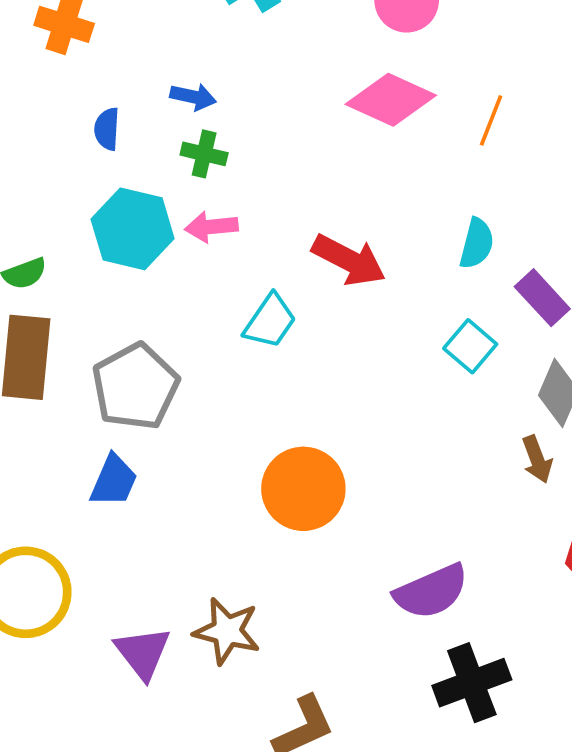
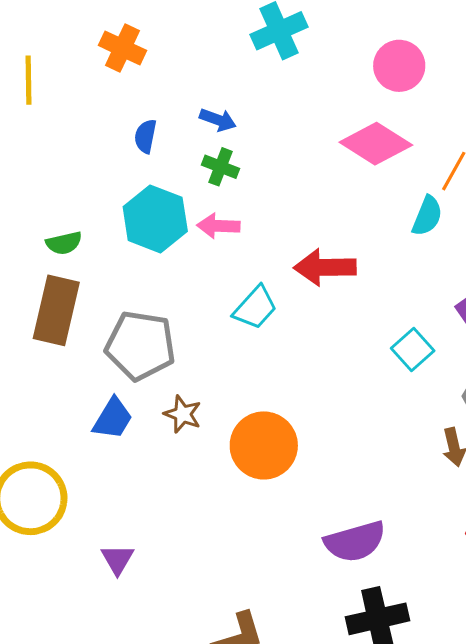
cyan semicircle: (477, 243) -> (427, 216), moved
red arrow: (349, 260) -> (325, 267), turned 144
gray pentagon: (135, 387) -> (140, 346), turned 30
brown star: (227, 631) -> (183, 414), moved, size x0.7
purple triangle: (143, 653) -> (117, 559), size x0.7

